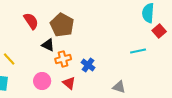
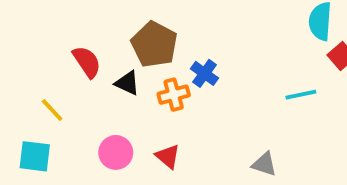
red semicircle: (31, 21) -> (87, 62), moved
orange cross: (63, 59) -> (174, 95), moved
blue cross: (88, 65) -> (204, 73), moved

